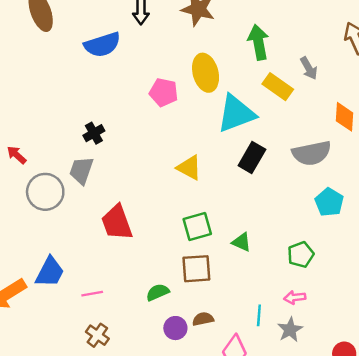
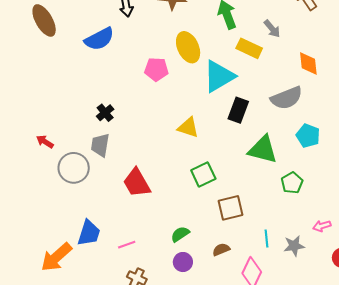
green triangle: (242, 242) -> (263, 150), moved, size x1.8
brown square: (196, 269) -> (231, 208), moved
pink arrow: (295, 297) -> (322, 226), moved
purple circle: (175, 328) -> (183, 262), moved
gray star: (290, 330) -> (294, 246), turned 30

